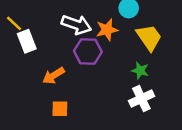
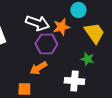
orange arrow: (53, 76) -> (38, 68), moved
white cross: (141, 99) -> (74, 81), moved, turned 30

